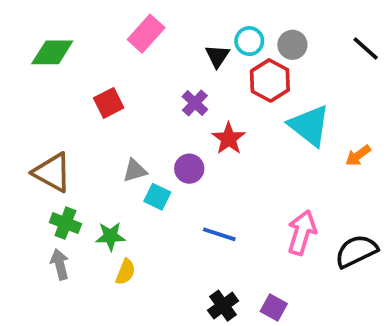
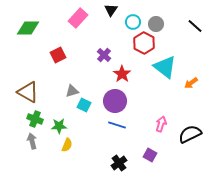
black triangle: (217, 56) -> (111, 10), moved
purple circle: (189, 169) -> (115, 101), moved, size x1.5
pink arrow: (302, 232) -> (161, 124), size x0.7
purple square: (274, 307) -> (150, 155), moved

